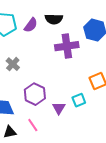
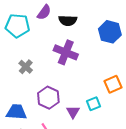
purple semicircle: (31, 25) -> (44, 12), moved
purple cross: (67, 46) -> (66, 52), moved, turned 30

